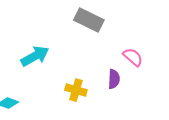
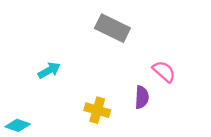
cyan arrow: (35, 56) -> (49, 70), size x0.7

